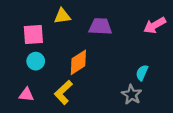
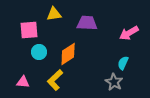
pink arrow: (155, 25) -> (129, 33), moved
cyan circle: (36, 61) -> (39, 52), moved

